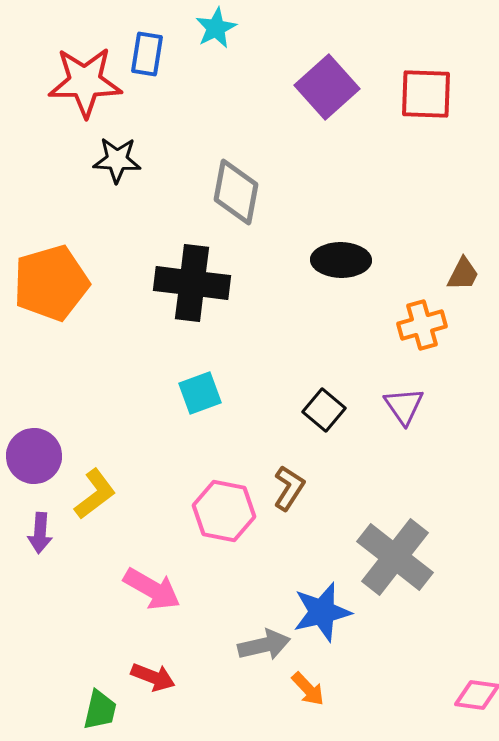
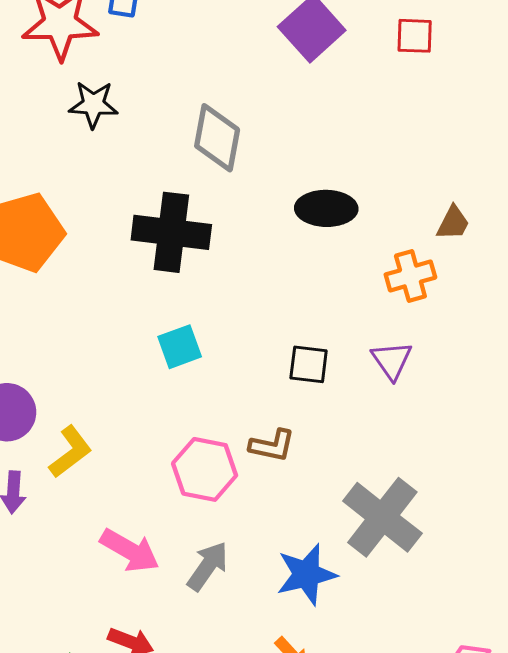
red square: (426, 94) -> (415, 36), size x0.7
black square: (324, 410) -> (309, 364), turned -33
brown L-shape: (289, 488) -> (272, 445), turned 69
gray arrow: (264, 645) -> (208, 566), moved, turned -42

